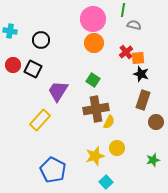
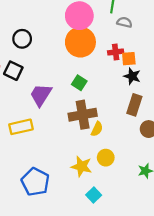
orange circle: (94, 43) -> (80, 42), size x1.4
red cross: (126, 52) -> (116, 52), turned 32
yellow rectangle: (40, 120) -> (21, 127), turned 35
yellow star: (95, 156) -> (82, 166), turned 30

